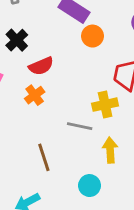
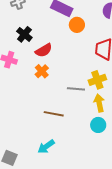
yellow cross: (105, 105) -> (97, 80), moved
brown line: (44, 157) -> (54, 114), turned -54
cyan circle: (89, 186) -> (98, 125), moved

